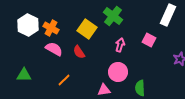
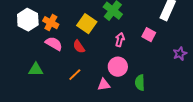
green triangle: (24, 75) -> (36, 70), moved
orange line: (64, 80) -> (75, 75), moved

